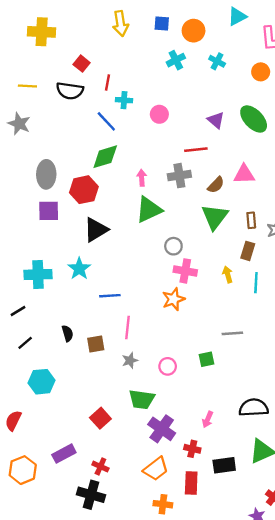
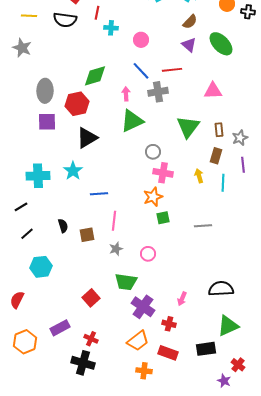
blue line: (106, 121) -> (141, 71), moved
brown semicircle: (216, 185) -> (190, 22), moved
green square: (206, 359) -> (163, 218), moved
black rectangle: (224, 465) -> (206, 349), moved
red rectangle: (191, 483) -> (168, 353), turned -72

